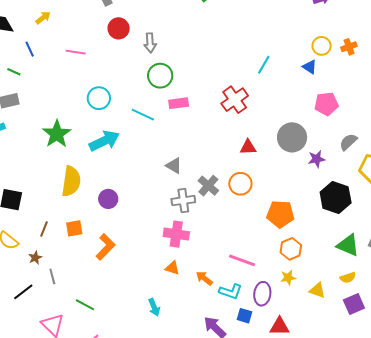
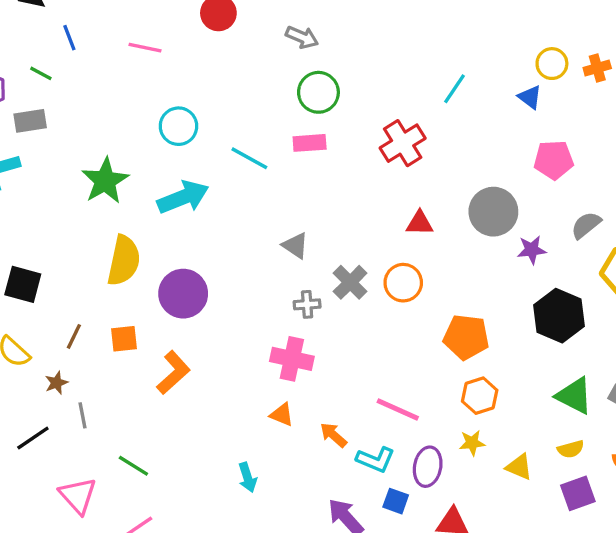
gray arrow: (150, 43) -> (302, 37), moved, turned -66
green circle: (160, 76) -> (318, 92), moved
purple circle: (108, 199) -> (183, 294), size x1.5
gray cross: (183, 201) -> (307, 304), size x0.7

